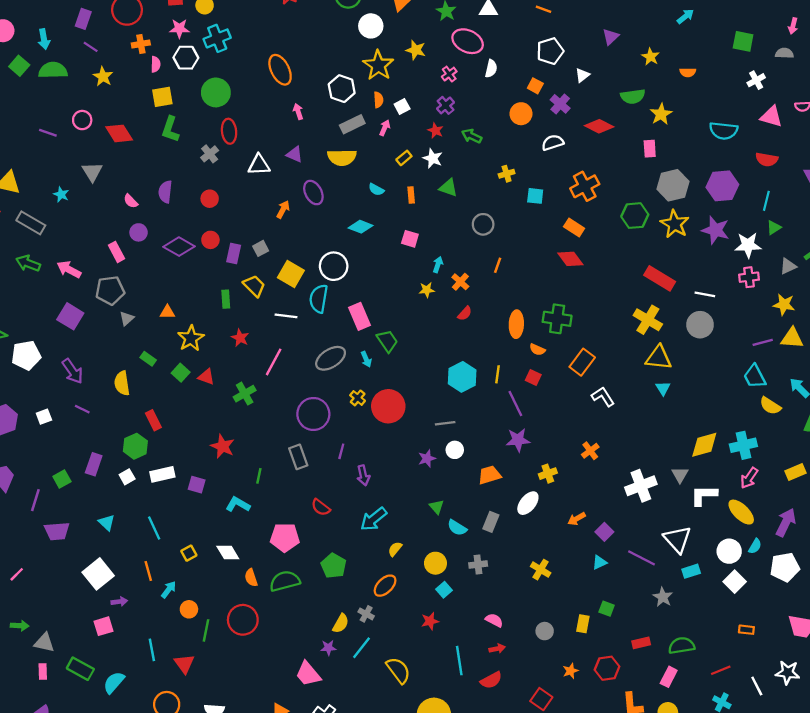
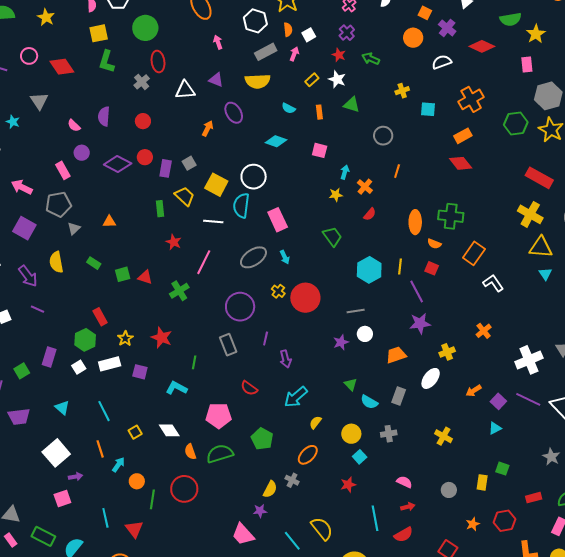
orange rectangle: (574, 228) -> (463, 136), turned -60
yellow star: (191, 338) -> (125, 338), moved, size x0.7
green trapezoid: (387, 341) -> (332, 236), moved
green square: (181, 373) -> (123, 274), turned 35
yellow semicircle: (122, 383) -> (56, 262), moved
purple line: (641, 558) -> (528, 399), moved
cyan line: (362, 648) -> (292, 541), moved, turned -75
pink rectangle: (43, 671) -> (11, 540), turned -32

